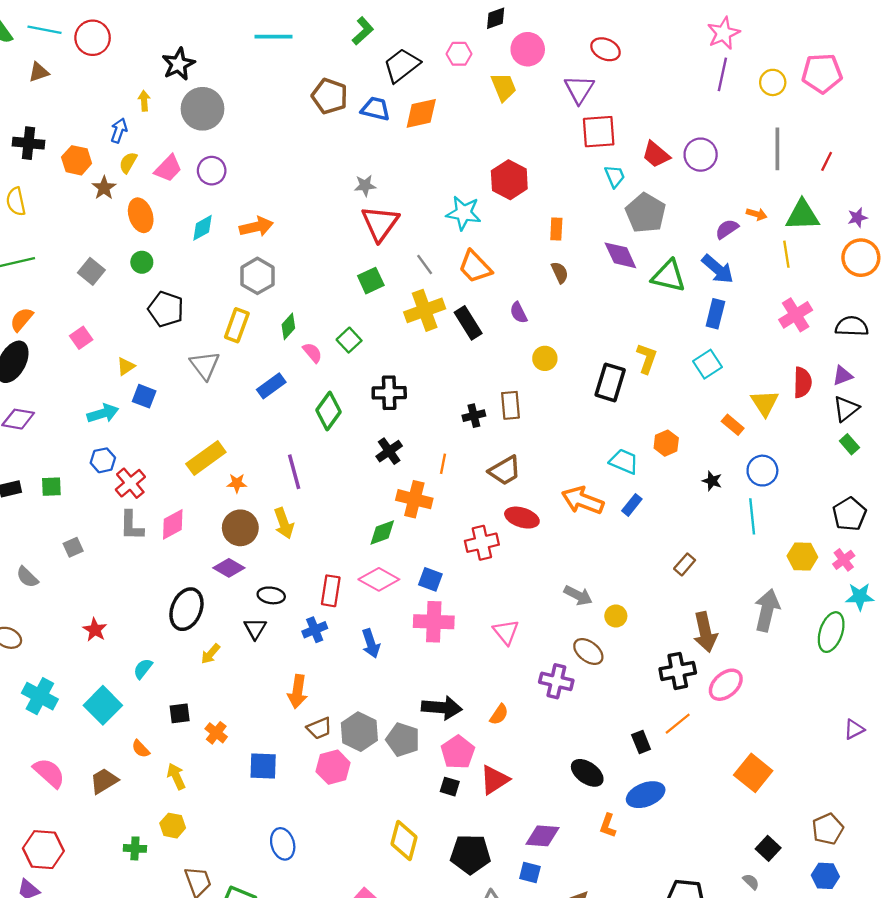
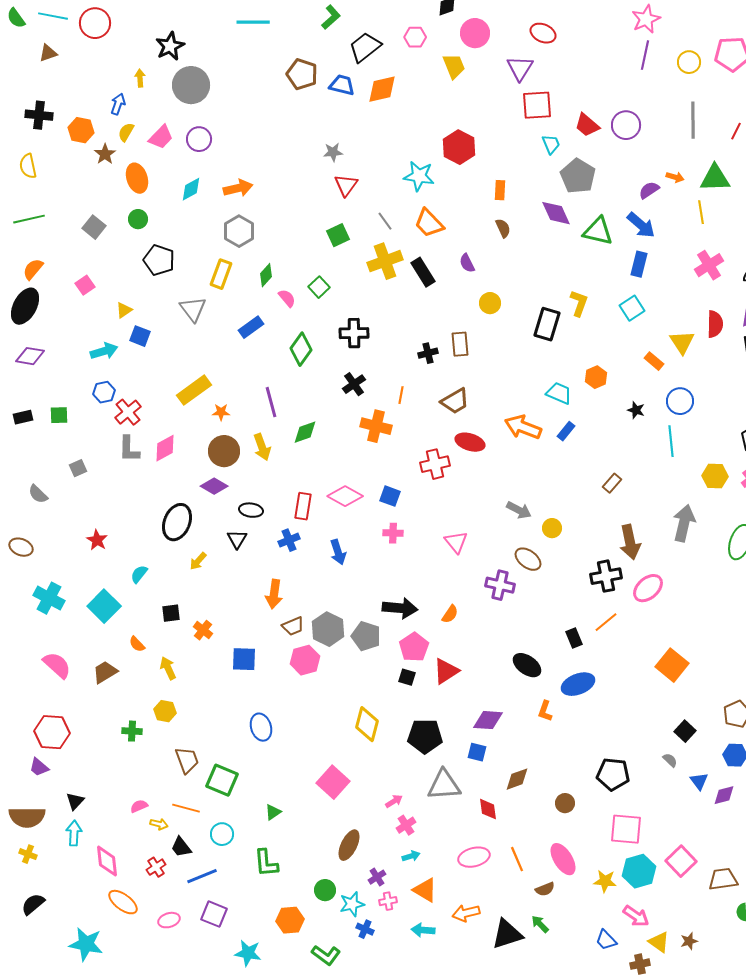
red triangle: (380, 223) -> (346, 185), size x0.7
green diamond: (382, 532) -> (305, 432), moved
pink cross: (434, 622) -> (393, 533), size x0.6

